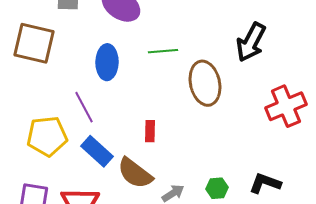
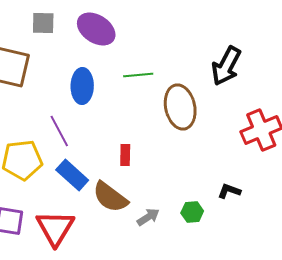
black L-shape: (265, 183) -> (229, 191), moved, size x0.7

